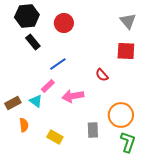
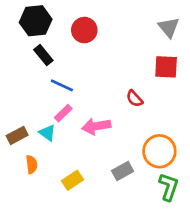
blue line: (58, 64) -> (62, 85), moved, turned 60
gray rectangle: (93, 130) -> (123, 171), turned 63
yellow rectangle: (55, 137) -> (72, 180), turned -63

